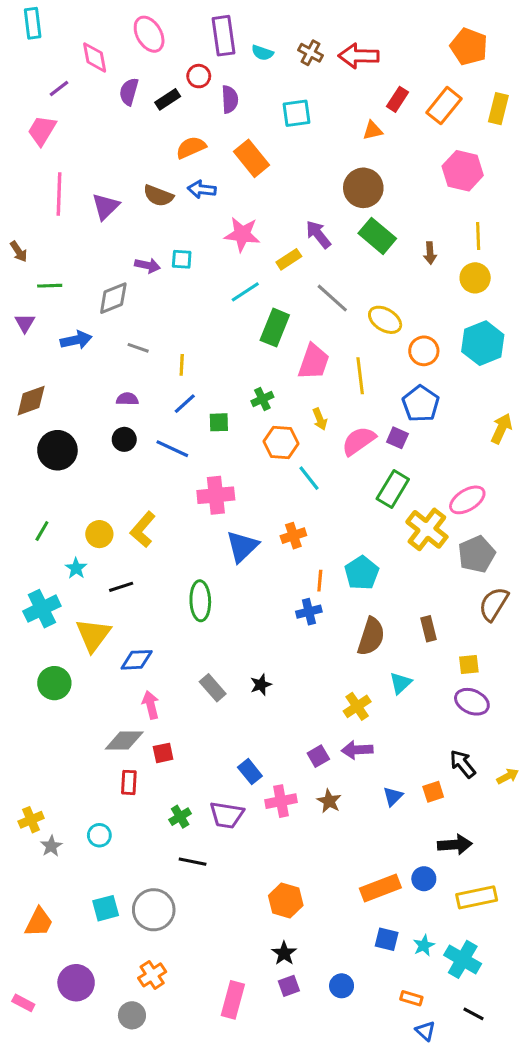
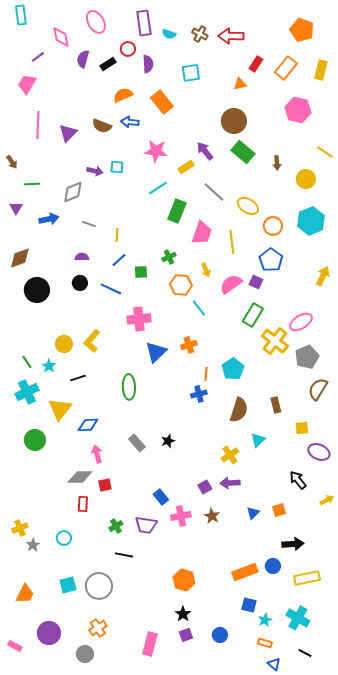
yellow line: (478, 236) -> (325, 152), moved, turned -54
green line: (42, 531) -> (27, 362), moved, turned -64
purple ellipse: (472, 702) -> (319, 452), moved
black arrow: (463, 764) -> (298, 480), moved
cyan star: (424, 945) -> (265, 620), moved

